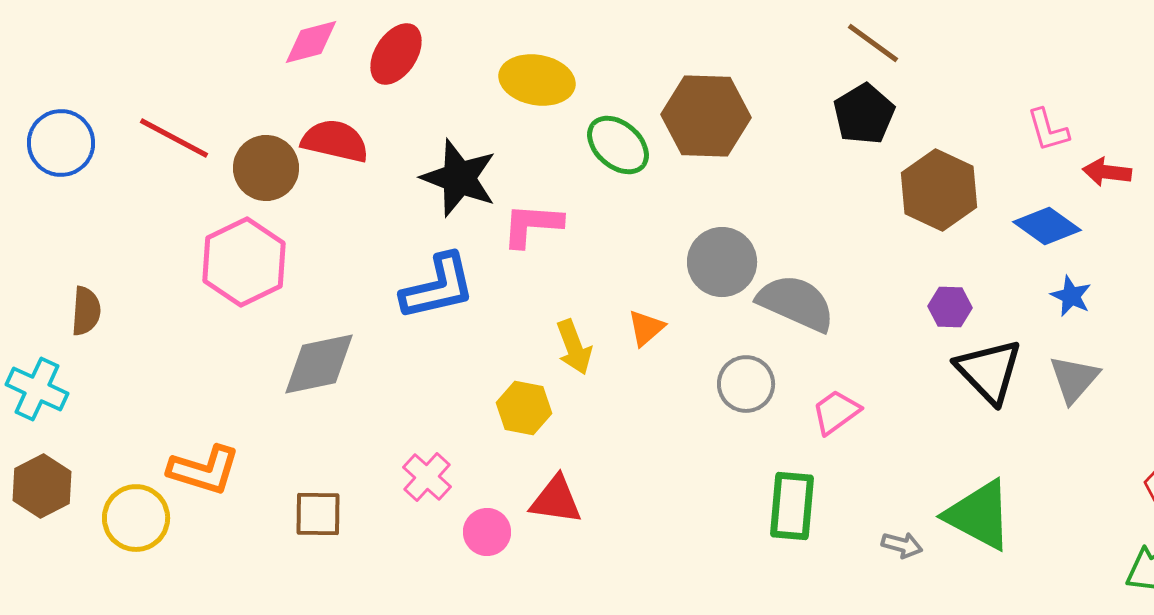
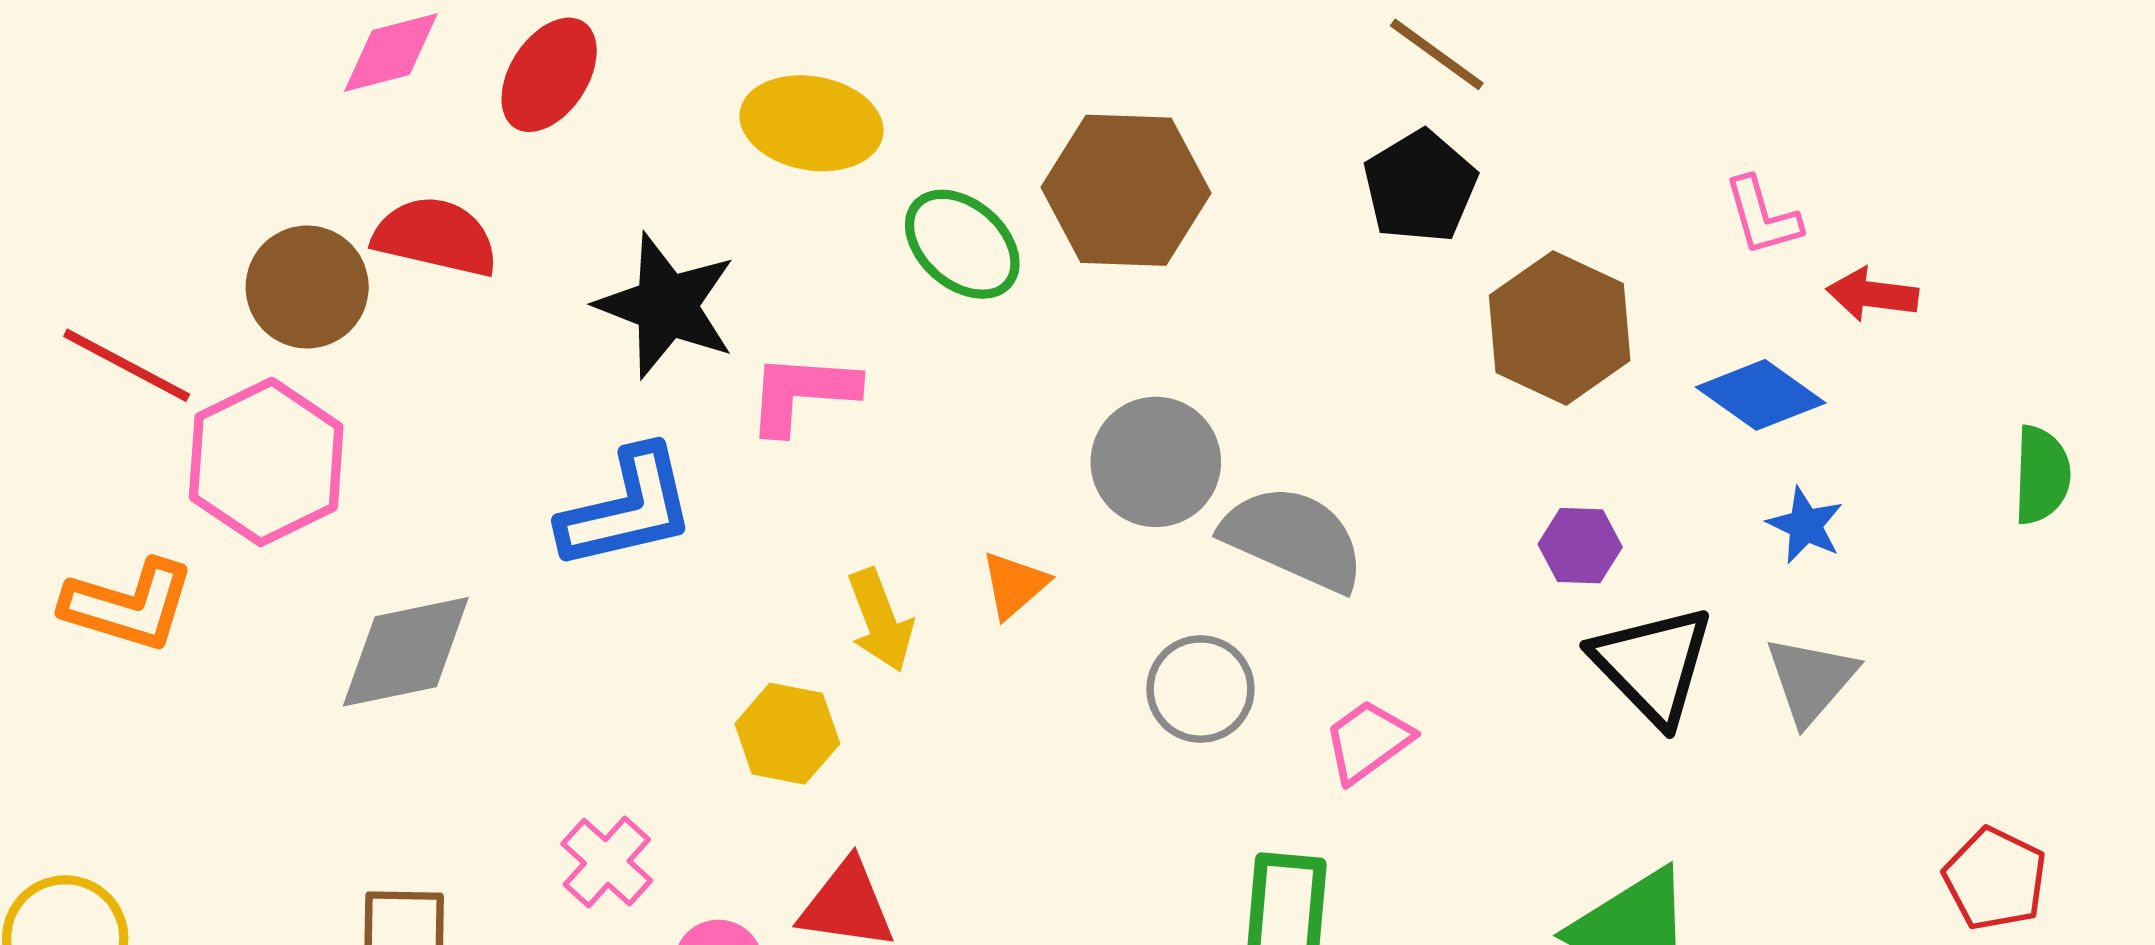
red line: (174, 138) -> (127, 365), moved
orange L-shape: (204, 470) -> (128, 605), moved

